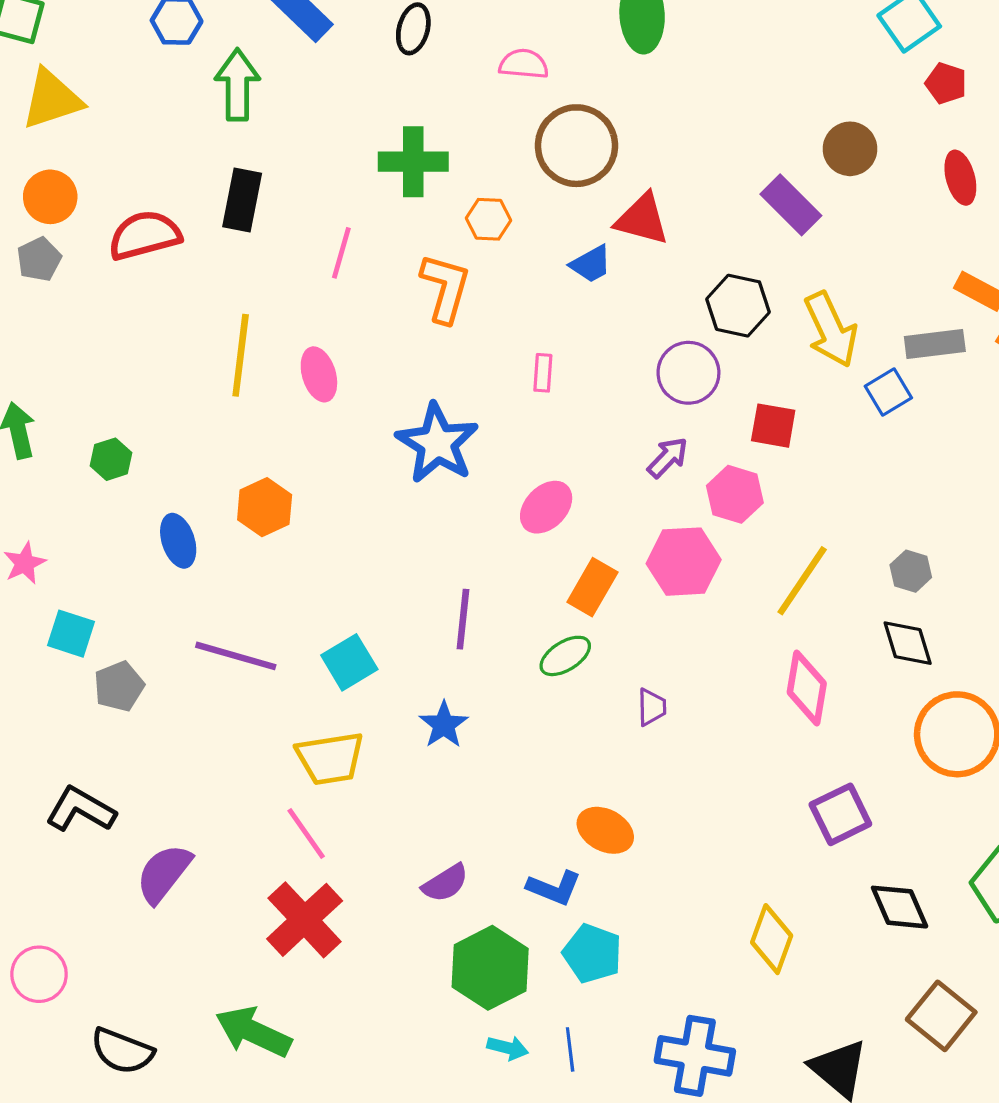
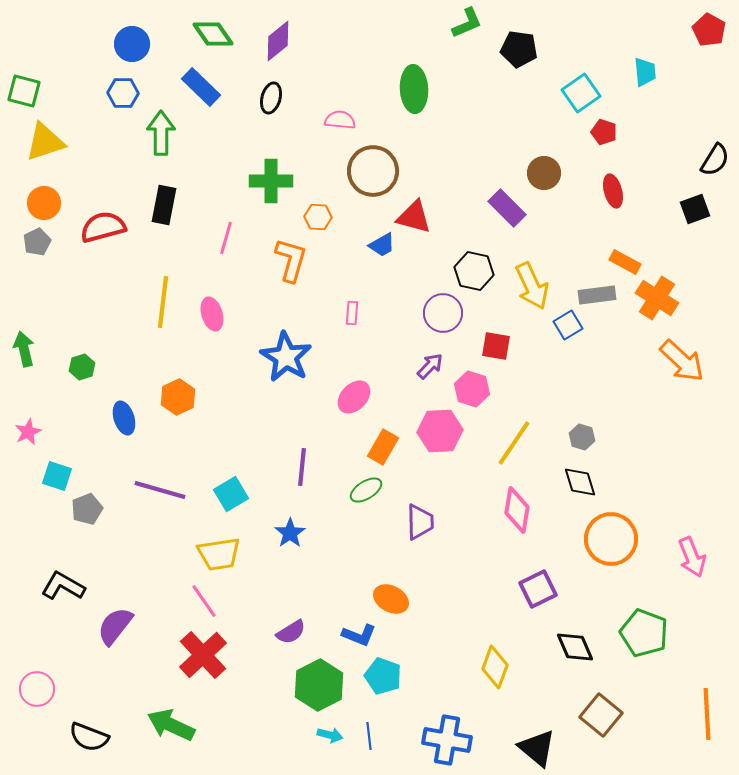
purple trapezoid: (652, 707) -> (420, 522), size x1.5

